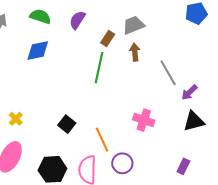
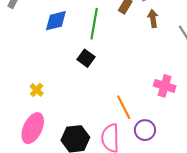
green line: (99, 68) -> (94, 24), moved
black square: (67, 124) -> (86, 58), moved

